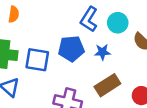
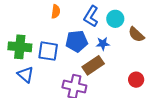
orange semicircle: (14, 14) -> (56, 12), moved
brown rectangle: (107, 85) -> (93, 65), moved

